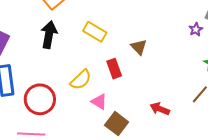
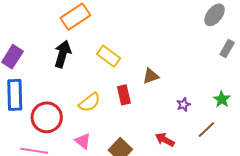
purple star: (196, 29) -> (183, 105), moved
brown triangle: (139, 47) -> (151, 76), turned 48
pink triangle: (99, 102) -> (83, 141), moved

